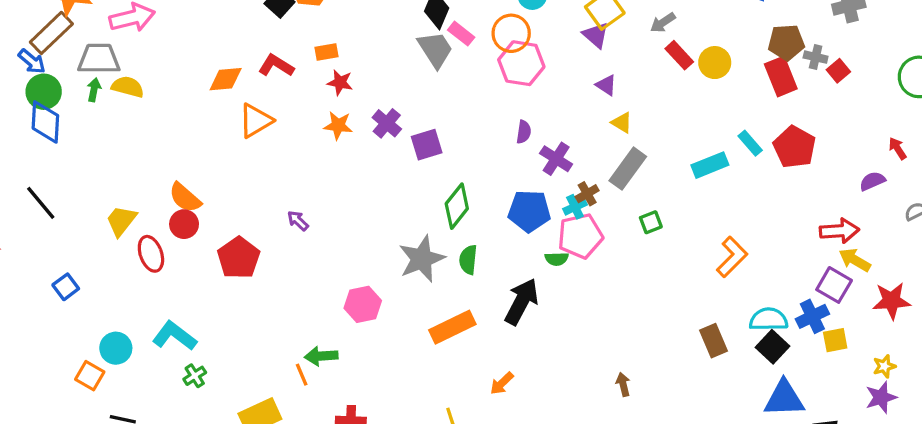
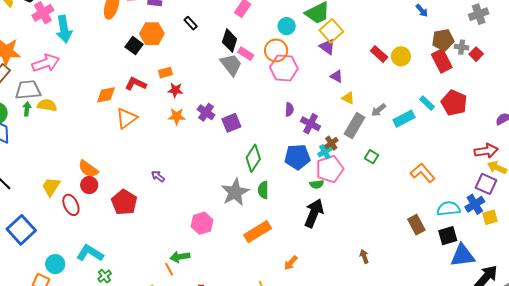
gray arrow: (663, 23) -> (378, 110), moved
green square: (651, 222) -> (372, 157), turned -32
orange L-shape: (732, 257) -> (423, 173), turned -80
blue square: (66, 287) -> (21, 230), size x1.8
black arrow: (522, 301) -> (314, 213), moved
black square: (773, 347) -> (448, 236), moved, turned 36

